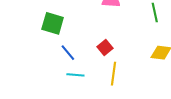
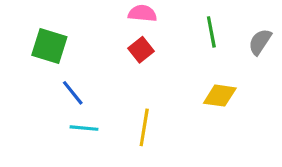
red square: (105, 47) -> (141, 50), moved

